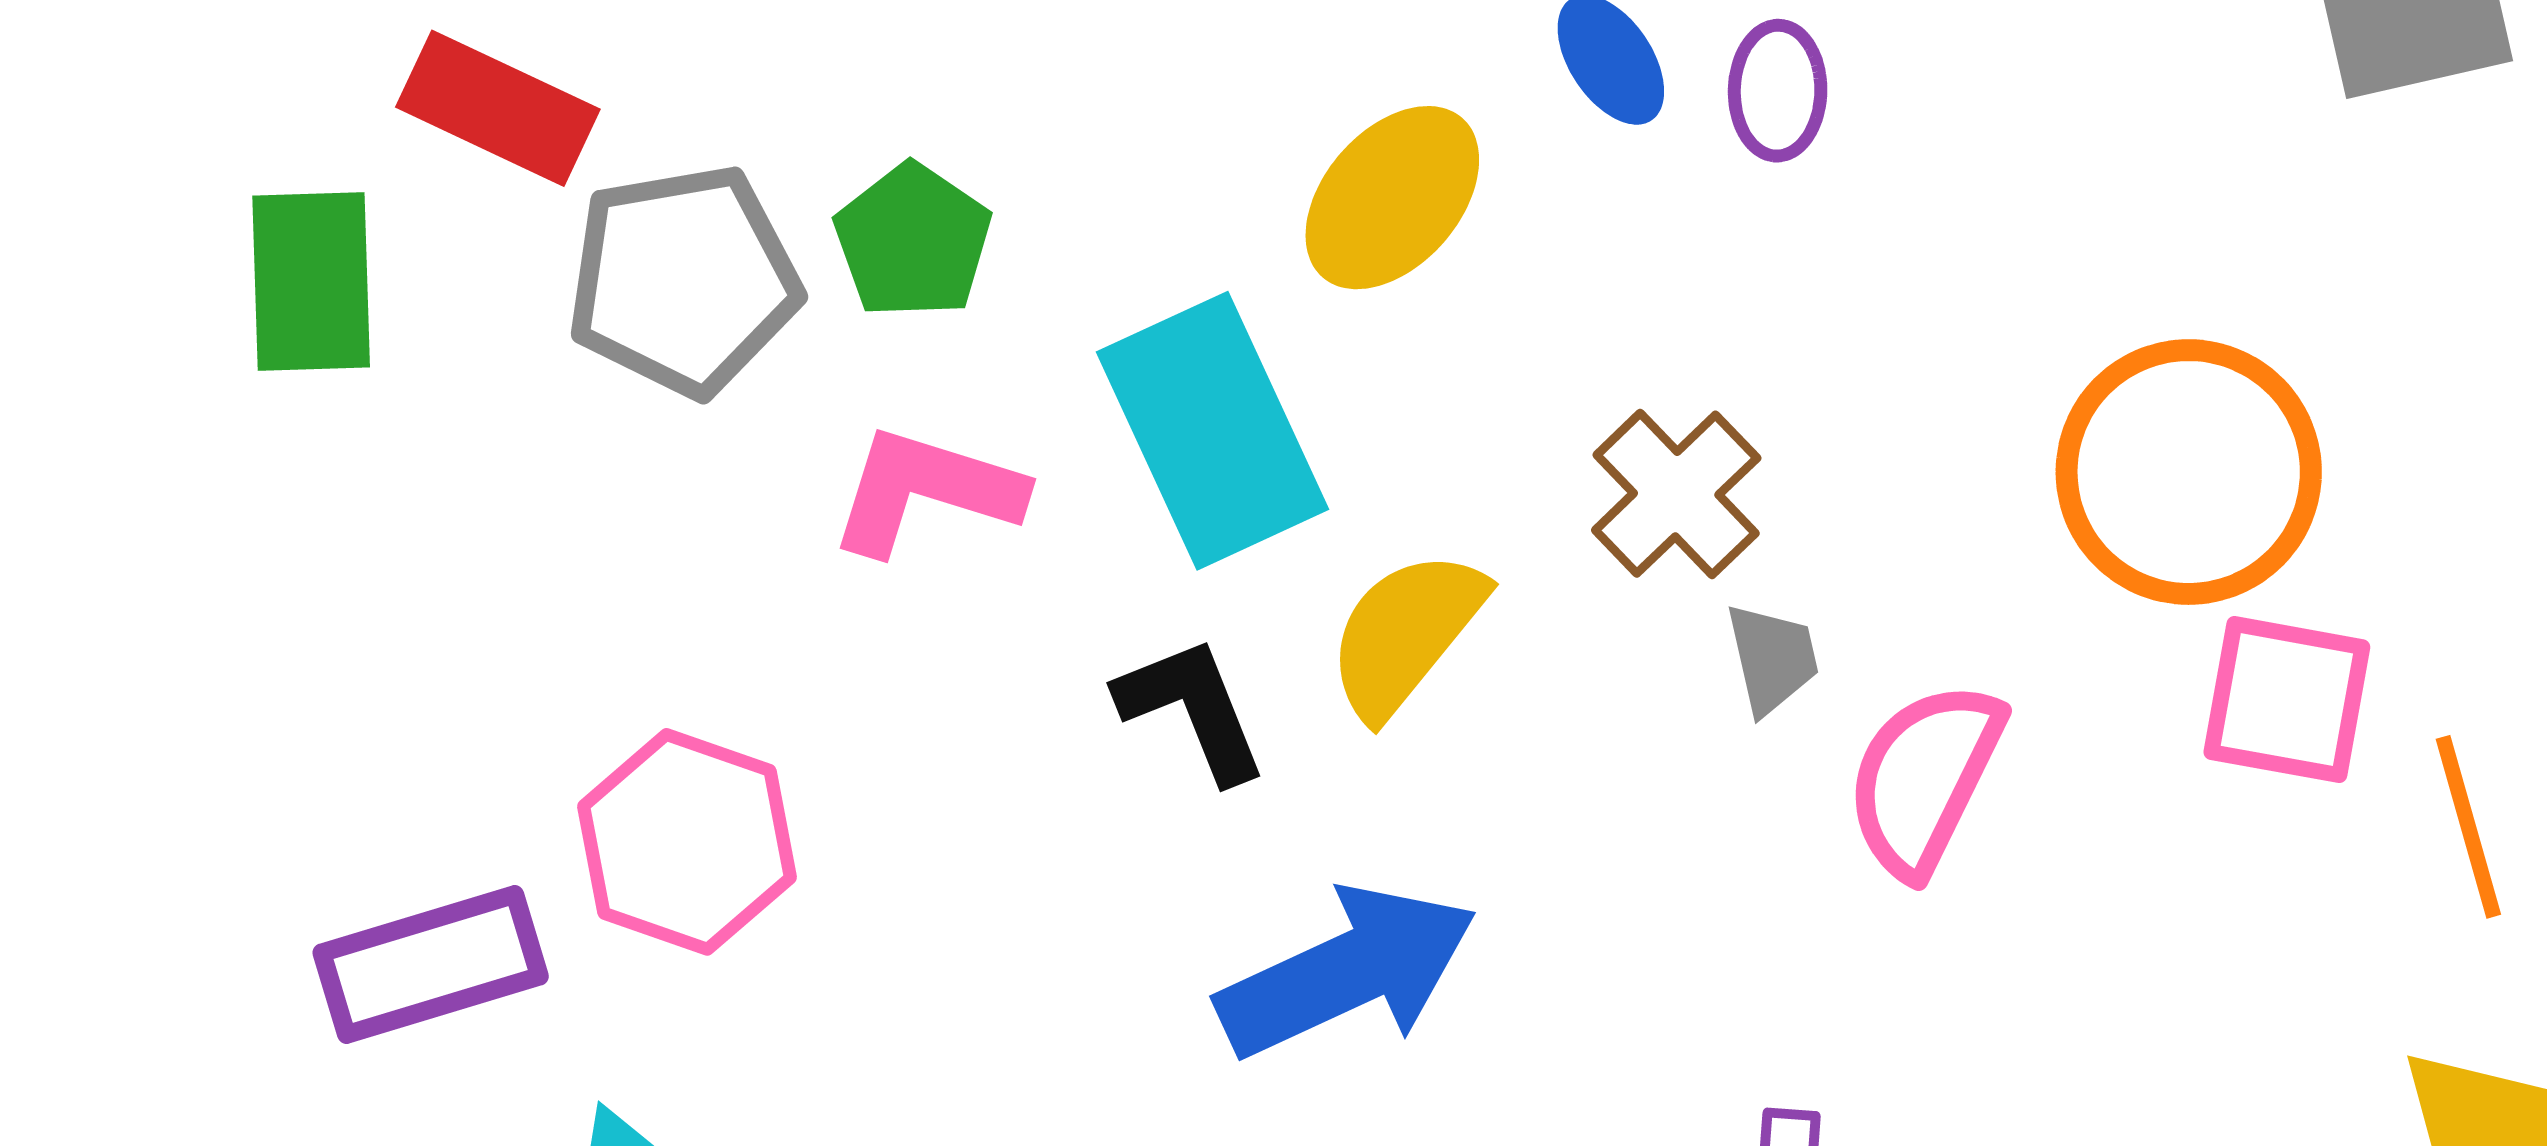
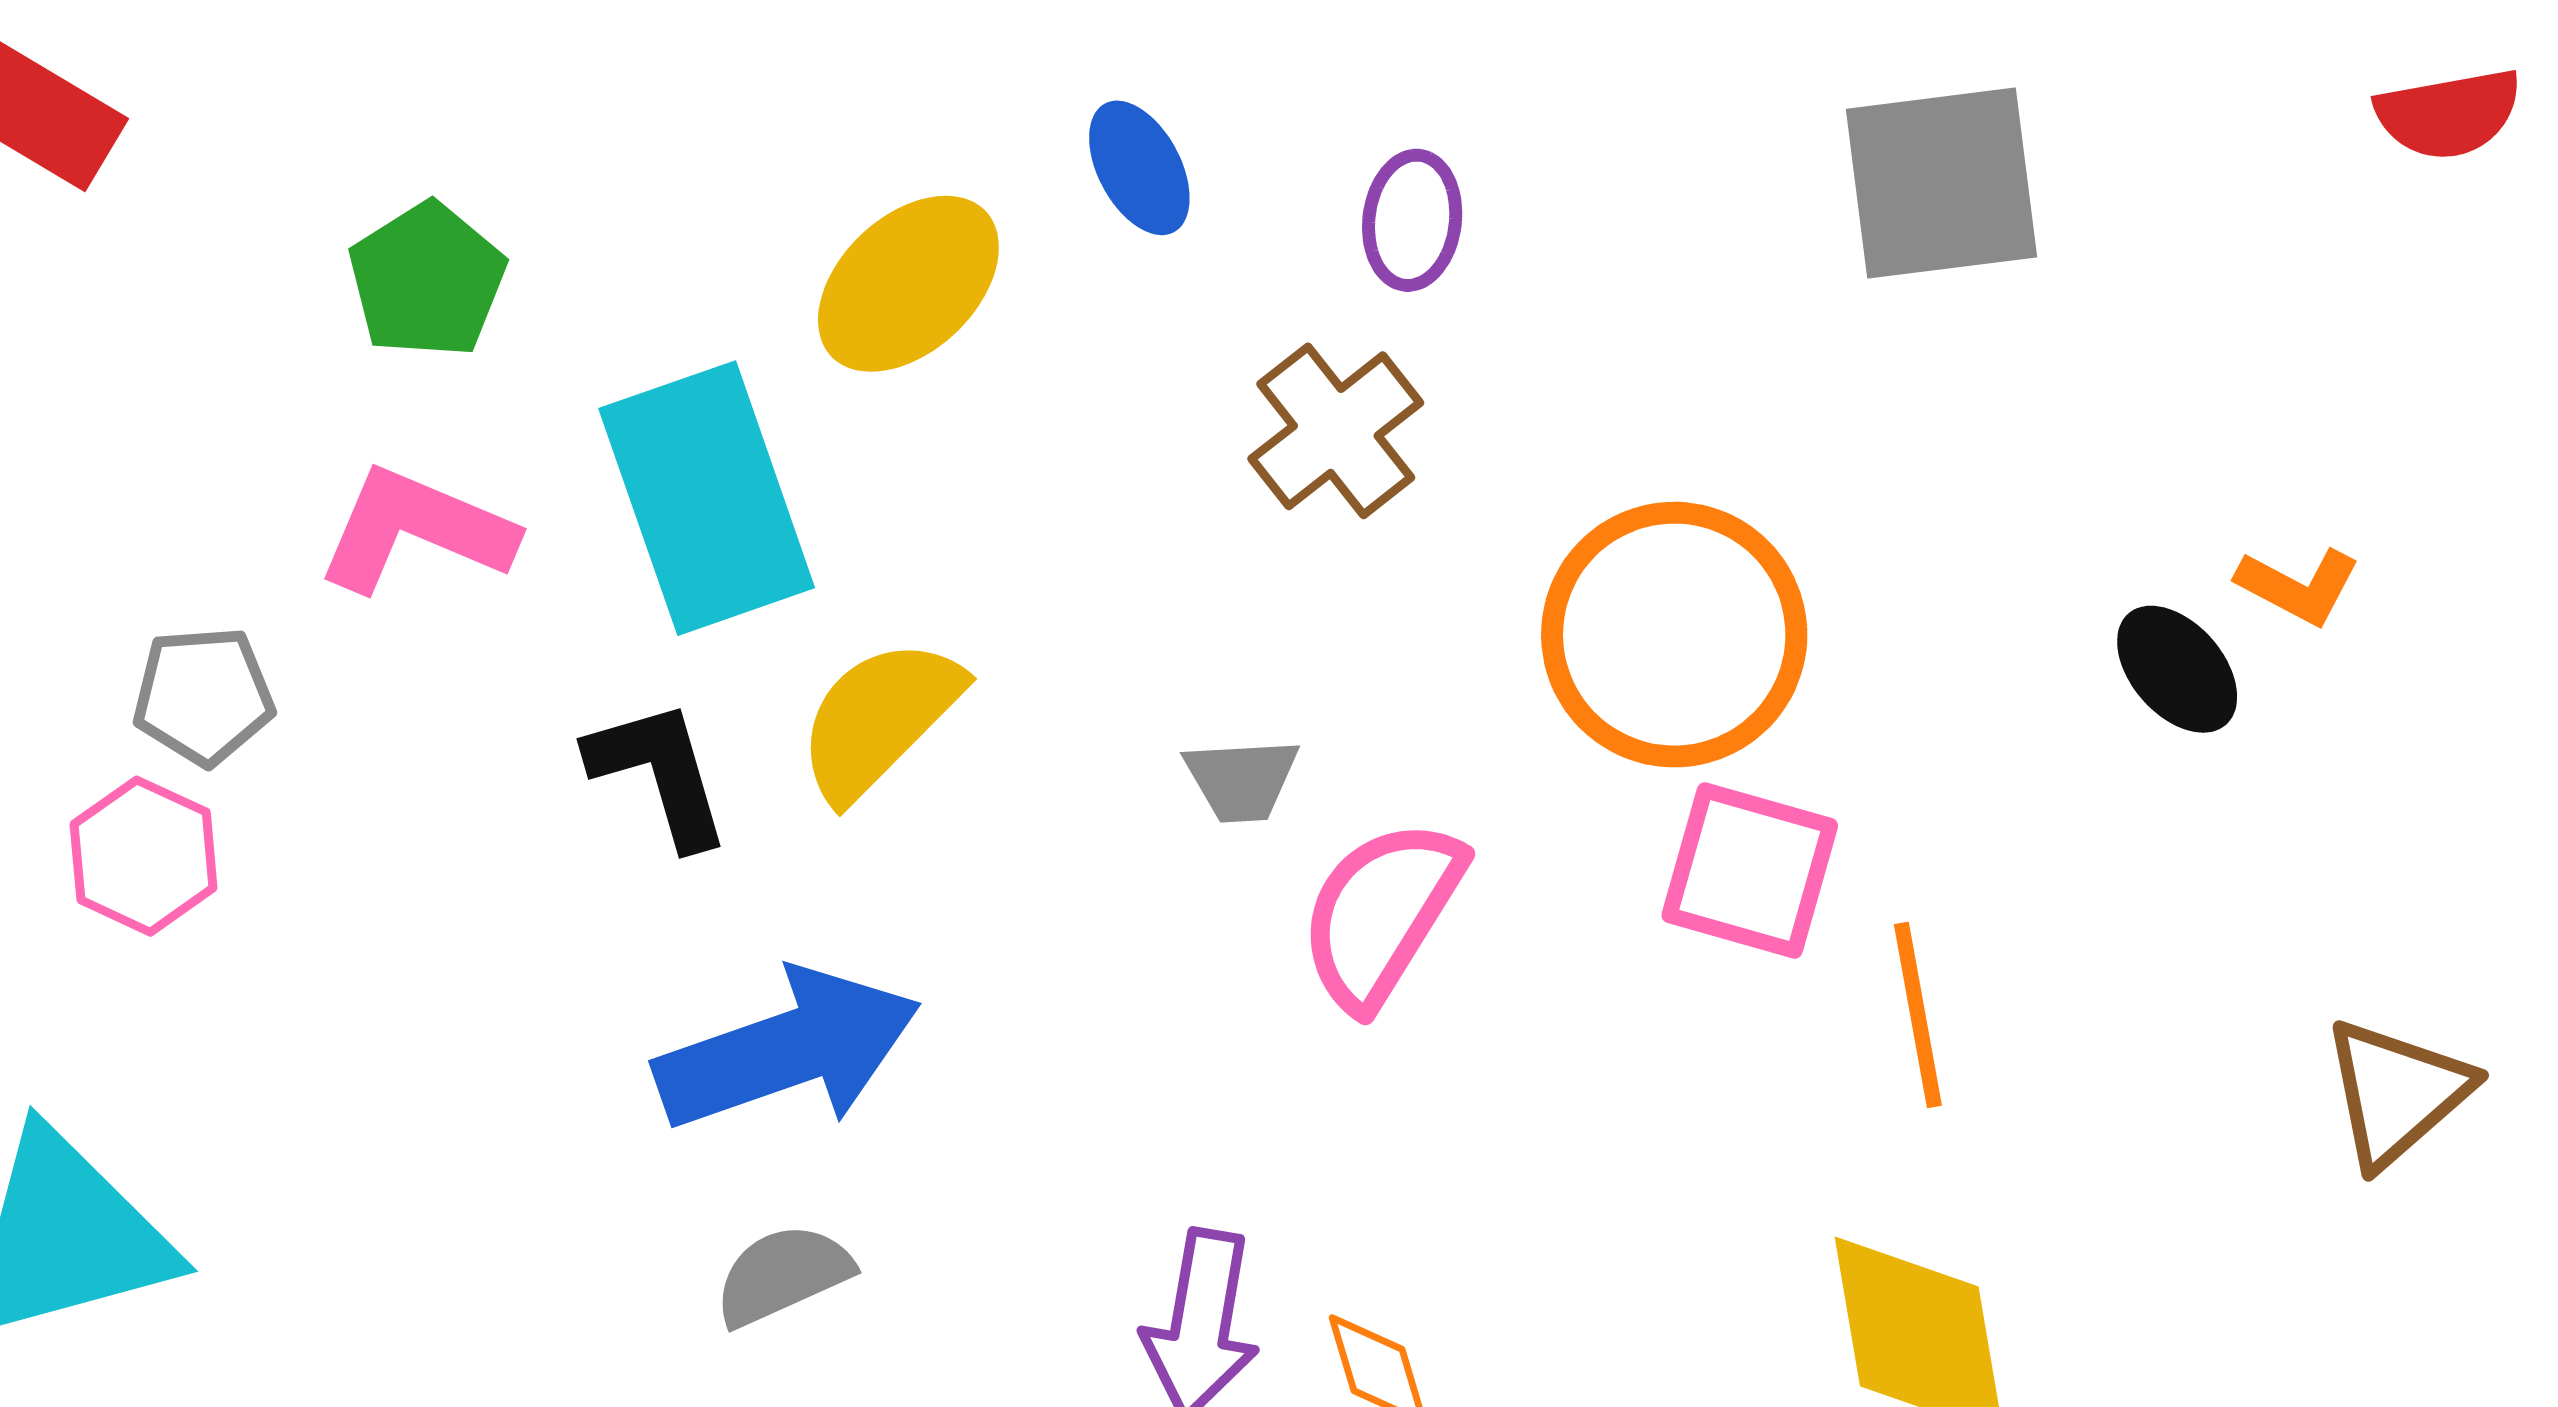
purple ellipse: (1778, 91) -> (1412, 220), moved
gray pentagon: (684, 280) -> (203, 696), moved, size x0.6
brown cross: (1676, 494) -> (1336, 431), moved
gray trapezoid: (1772, 659) -> (1242, 780), turned 94
pink hexagon: (687, 842) -> (144, 856), size x0.7

